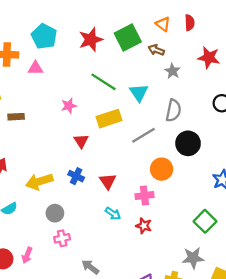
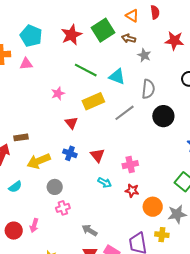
cyan triangle: (139, 93) -> (117, 77), turned -30
brown rectangle: (16, 117) -> (21, 137), moved
orange circle: (162, 169) -> (153, 207), moved

